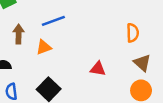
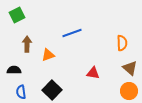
blue line: (53, 21) -> (72, 33), moved

